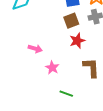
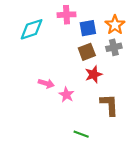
pink star: (52, 68) -> (67, 95), moved

